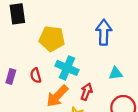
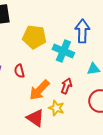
cyan cross: (67, 68) -> (63, 51), moved

